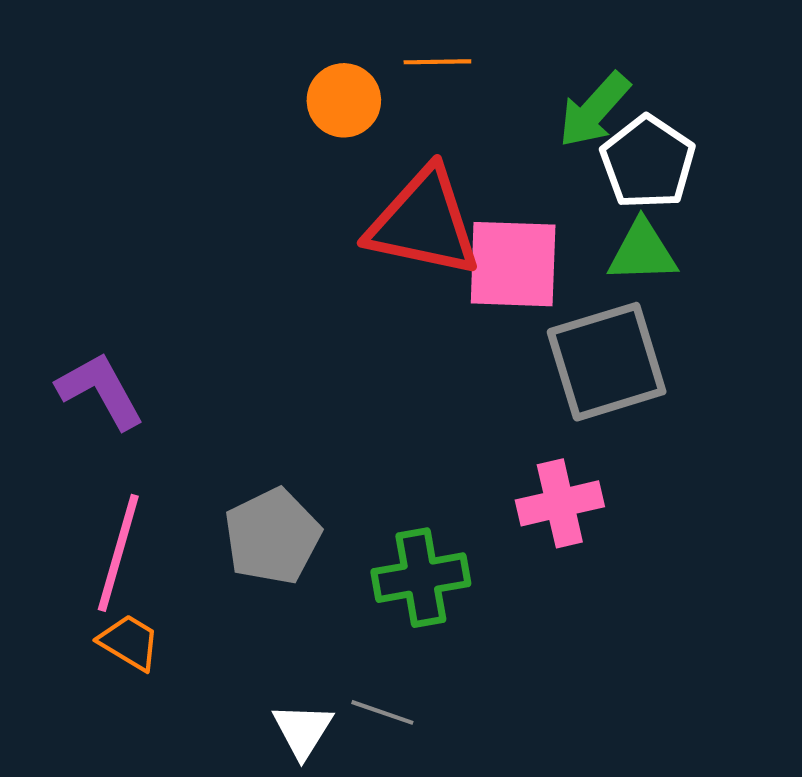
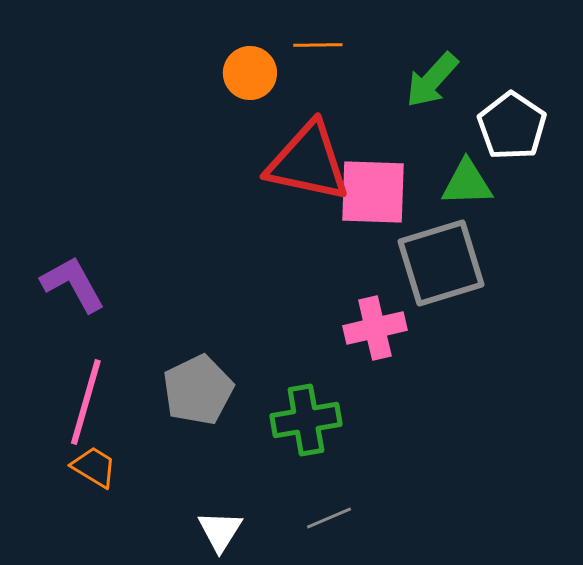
white pentagon: (648, 162) -> (512, 126), moved
pink cross: (560, 503) -> (375, 328), moved
gray line: (382, 712) -> (329, 518), moved, turned -42

